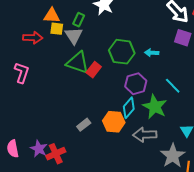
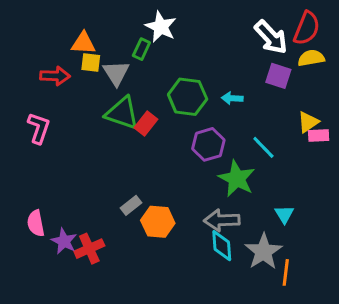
green rectangle: (79, 20) -> (141, 49), moved
cyan diamond: (129, 108) -> (222, 246), moved, turned -45
orange hexagon: (114, 122) -> (158, 222), moved
pink semicircle: (13, 149) -> (36, 223), moved

